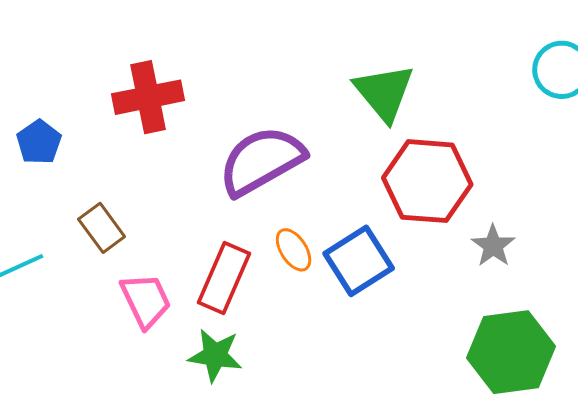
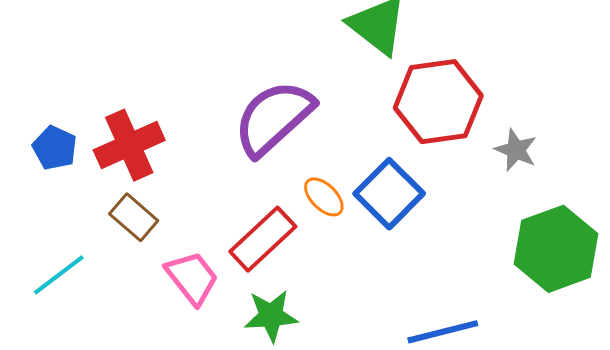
red cross: (148, 97) -> (129, 145), moved
red rectangle: (224, 278) -> (263, 239), turned 36

